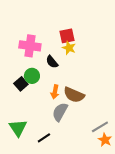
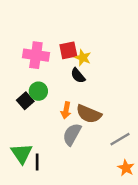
red square: (67, 36) -> (68, 50), moved
black semicircle: (52, 62) -> (78, 76), moved
gray line: (100, 127) -> (120, 139), moved
black line: (44, 138) -> (37, 162), moved, turned -56

